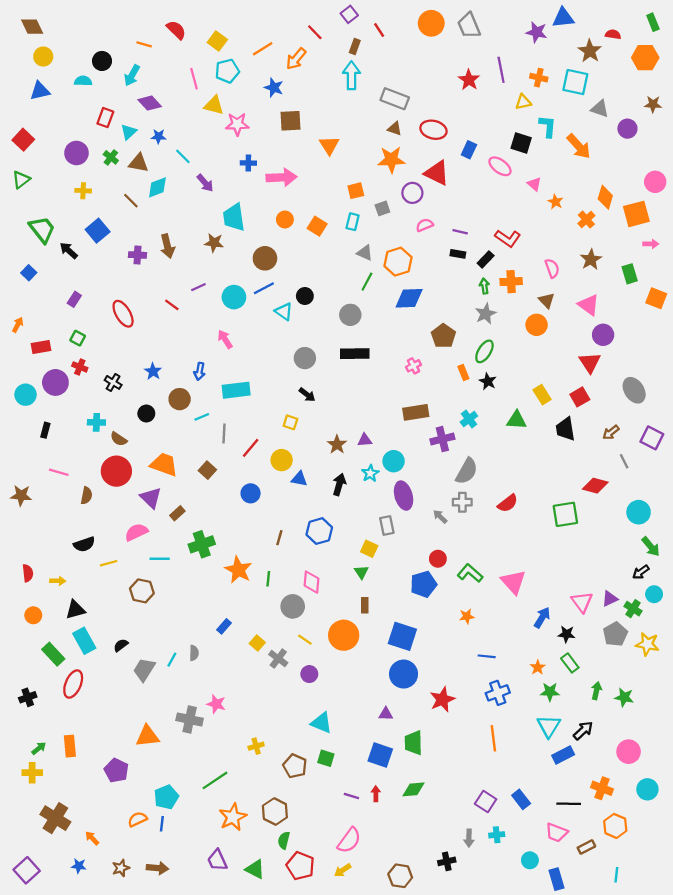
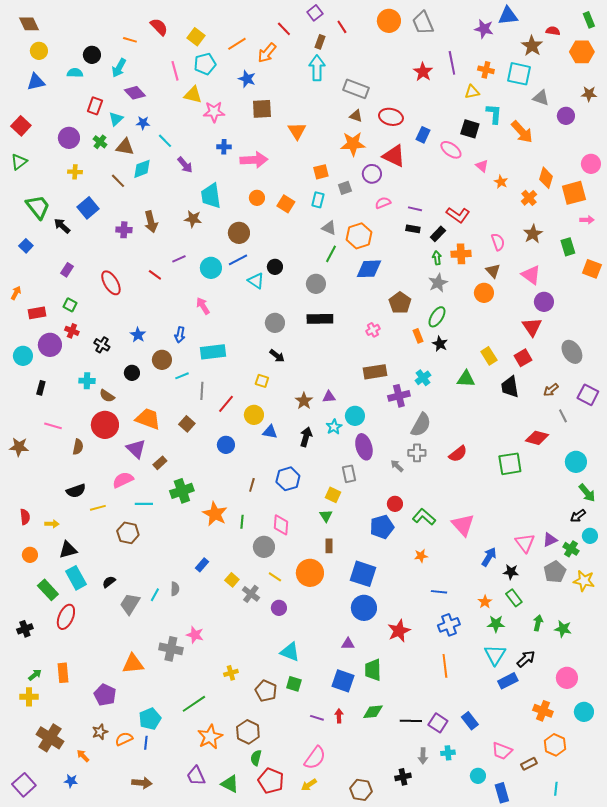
black line: (569, 804) -> (411, 721), moved
brown star: (121, 868) -> (100, 732), moved

